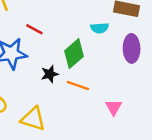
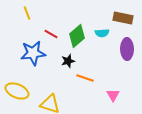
green diamond: (74, 54) -> (77, 36), moved
black star: (50, 74) -> (68, 61), moved

